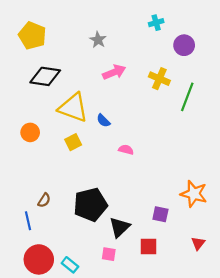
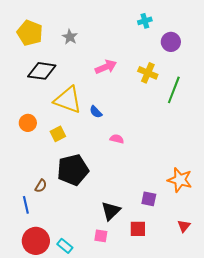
gray star: (98, 40) -> (70, 37), moved
yellow square: (73, 142) -> (58, 134), moved
black pentagon: (90, 205) -> (73, 170), moved

